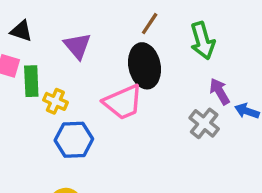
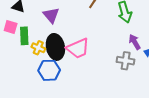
black ellipse: (145, 66) -> (55, 47), moved
gray cross: (204, 123) -> (126, 61), turned -30

